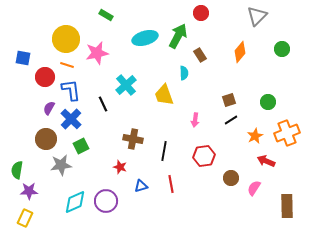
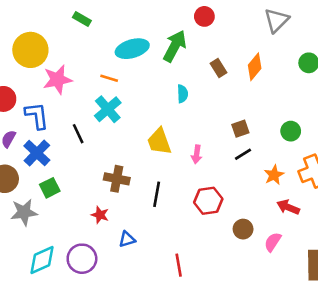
pink star: (97, 53) -> (57, 80), moved
brown rectangle: (200, 55) -> (219, 68), moved
orange line: (67, 65) -> (109, 78), moved
yellow trapezoid: (164, 95) -> (159, 141), moved
red line: (171, 184) -> (179, 265), moved

